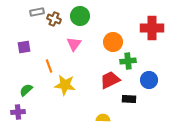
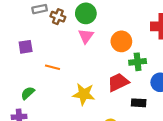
pink triangle: (74, 44) -> (86, 36), moved
orange line: (49, 66) -> (52, 67), turned -56
yellow star: (65, 85) -> (84, 94), moved

